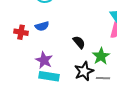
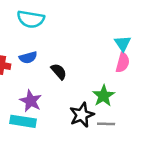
black semicircle: (79, 42) -> (59, 72), moved
cyan rectangle: (49, 76) -> (23, 121), moved

